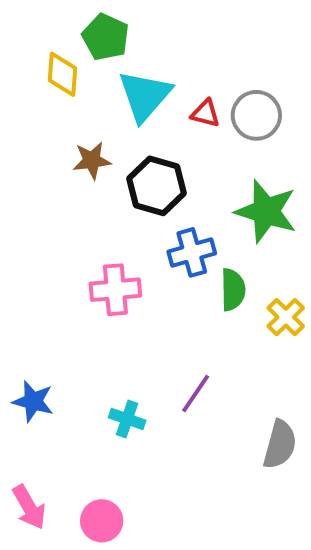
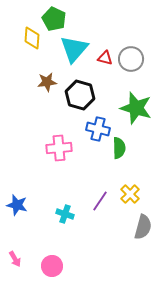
blue cross: (192, 252) -> (98, 129), turned 30
yellow cross: (286, 317) -> (130, 194), moved
pink arrow: (29, 507) -> (15, 259), size x0.7

